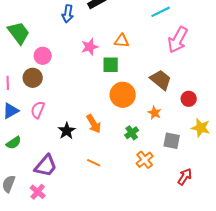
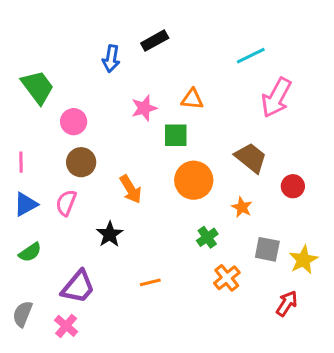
brown circle: (33, 78) -> (81, 162), moved
orange arrow: (94, 124) -> (131, 189), moved
yellow star: (201, 128) -> (303, 260), moved, turned 30
orange line: (94, 163) -> (150, 282), turned -40

